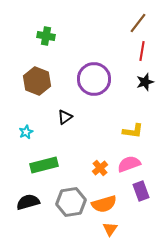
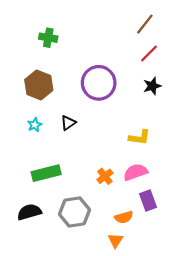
red line: (142, 51) -> (149, 53), turned 36
cyan star: (26, 132) -> (35, 125), moved
orange semicircle: (104, 204) -> (124, 217), moved, size x0.7

